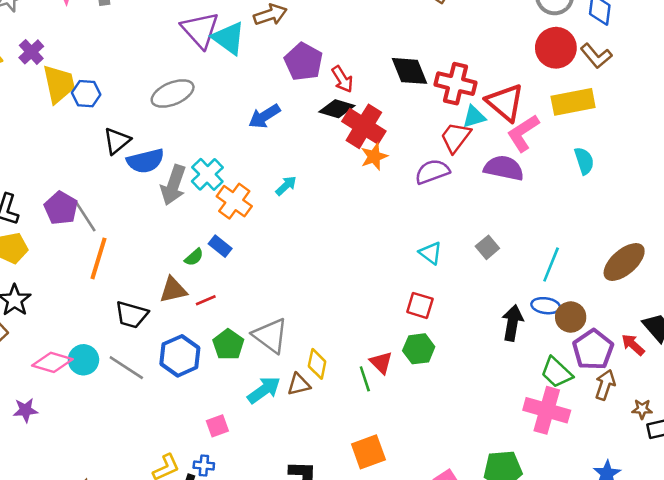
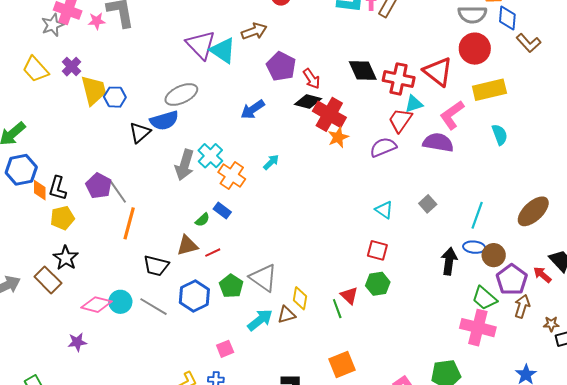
brown L-shape: (596, 56) -> (529, 43), moved
red triangle: (505, 102) -> (438, 72), moved
blue semicircle: (145, 161) -> (164, 121), moved

